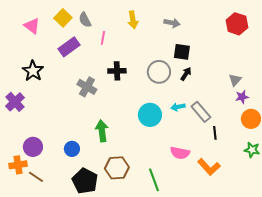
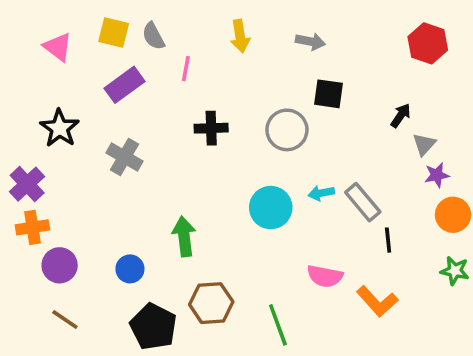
yellow square: (63, 18) -> (114, 32), turned -30
black arrow: (186, 74) -> (401, 115), moved
gray cross: (87, 87) -> (125, 157), moved
orange cross: (18, 165) -> (32, 227), moved

